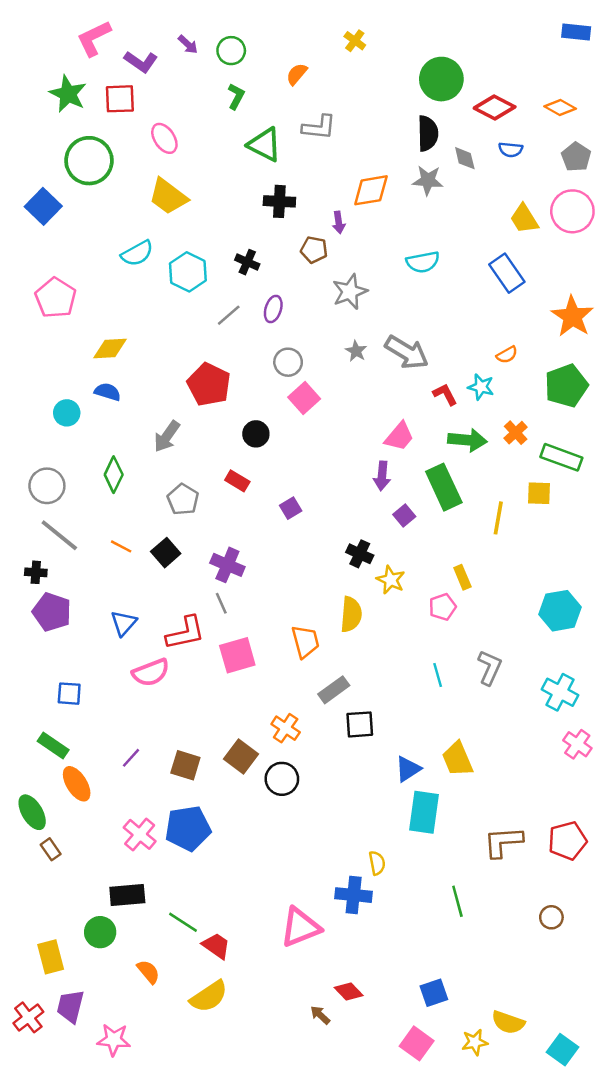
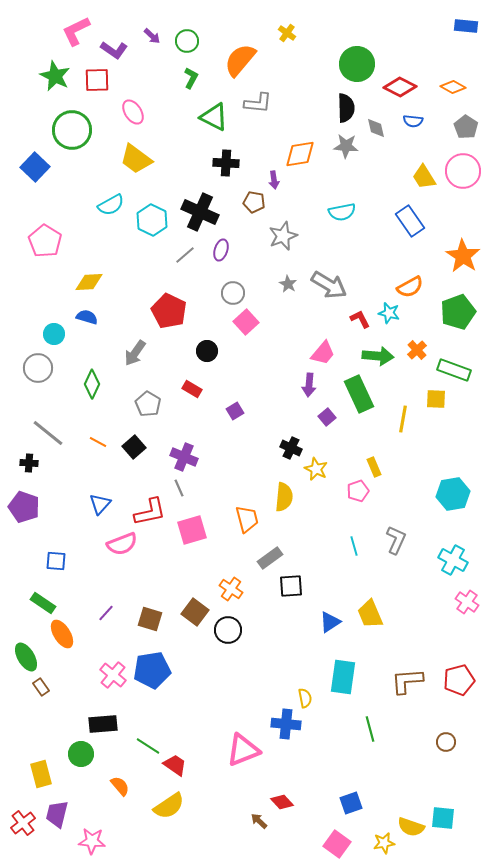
orange semicircle: (297, 74) -> (240, 60), size x1.8
black cross: (247, 262) -> (200, 212), size x1.8
orange semicircle: (507, 355) -> (410, 287), size x1.5
gray circle: (47, 486) -> (38, 368), moved
purple pentagon: (52, 612) -> (24, 507), moved
cyan rectangle: (424, 812) -> (343, 677), moved
cyan square: (563, 1050) -> (443, 818), moved, turned -30

